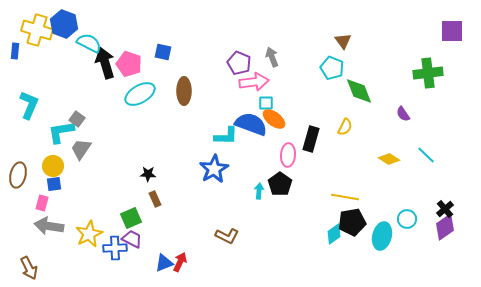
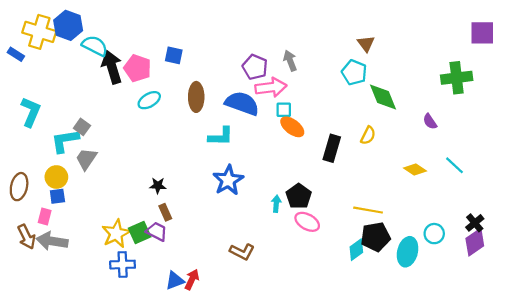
blue rectangle: (15, 51) -> (16, 54), turned -63
cyan ellipse: (140, 94) -> (149, 100), size x0.7
blue semicircle: (251, 124) -> (242, 103), moved
cyan L-shape: (226, 136) -> (221, 136), moved
pink ellipse: (288, 155) -> (307, 222), moved, turned -65
yellow star: (89, 234) -> (116, 234), moved
purple trapezoid: (132, 239) -> (157, 231), moved
brown arrow: (29, 268) -> (26, 237), moved

